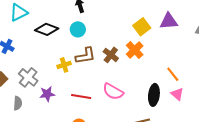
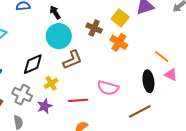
black diamond: (47, 29) -> (33, 64), moved, turned -30
cyan circle: (78, 29) -> (59, 36), size x1.6
brown cross: (111, 55) -> (94, 28), moved
yellow cross: (64, 65) -> (51, 83), moved

